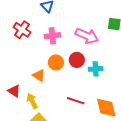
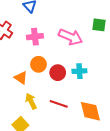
red circle: (77, 60) -> (58, 73), moved
yellow arrow: (32, 101) -> (31, 101), moved

